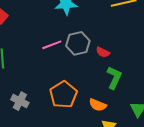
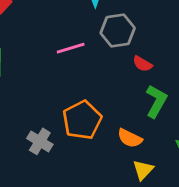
gray hexagon: (78, 43) -> (118, 30), moved
gray cross: (20, 101) -> (40, 141), moved

